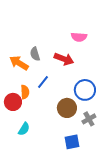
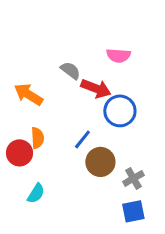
gray semicircle: (35, 54) -> (70, 70), moved, turned 144
blue line: (43, 82) -> (82, 139), moved
blue circle: (85, 90) -> (120, 111), moved
blue square: (72, 142) -> (133, 211), moved

